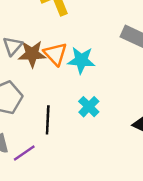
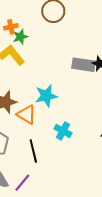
orange triangle: (55, 54) -> (27, 115), moved

